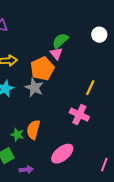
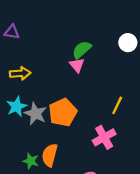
orange pentagon: (42, 69) -> (63, 112), moved
gray star: (34, 88) -> (36, 114), moved
pink cross: (79, 115) -> (104, 137), turned 36

